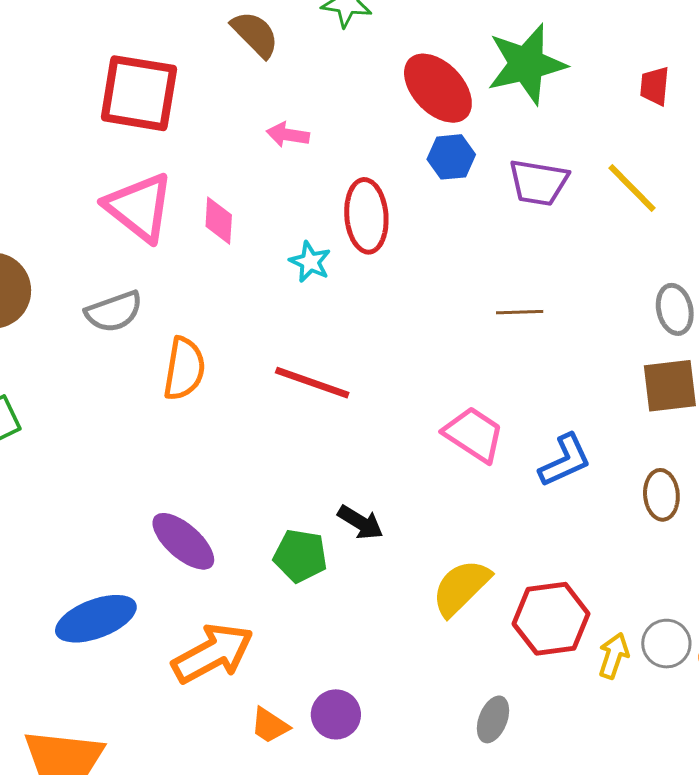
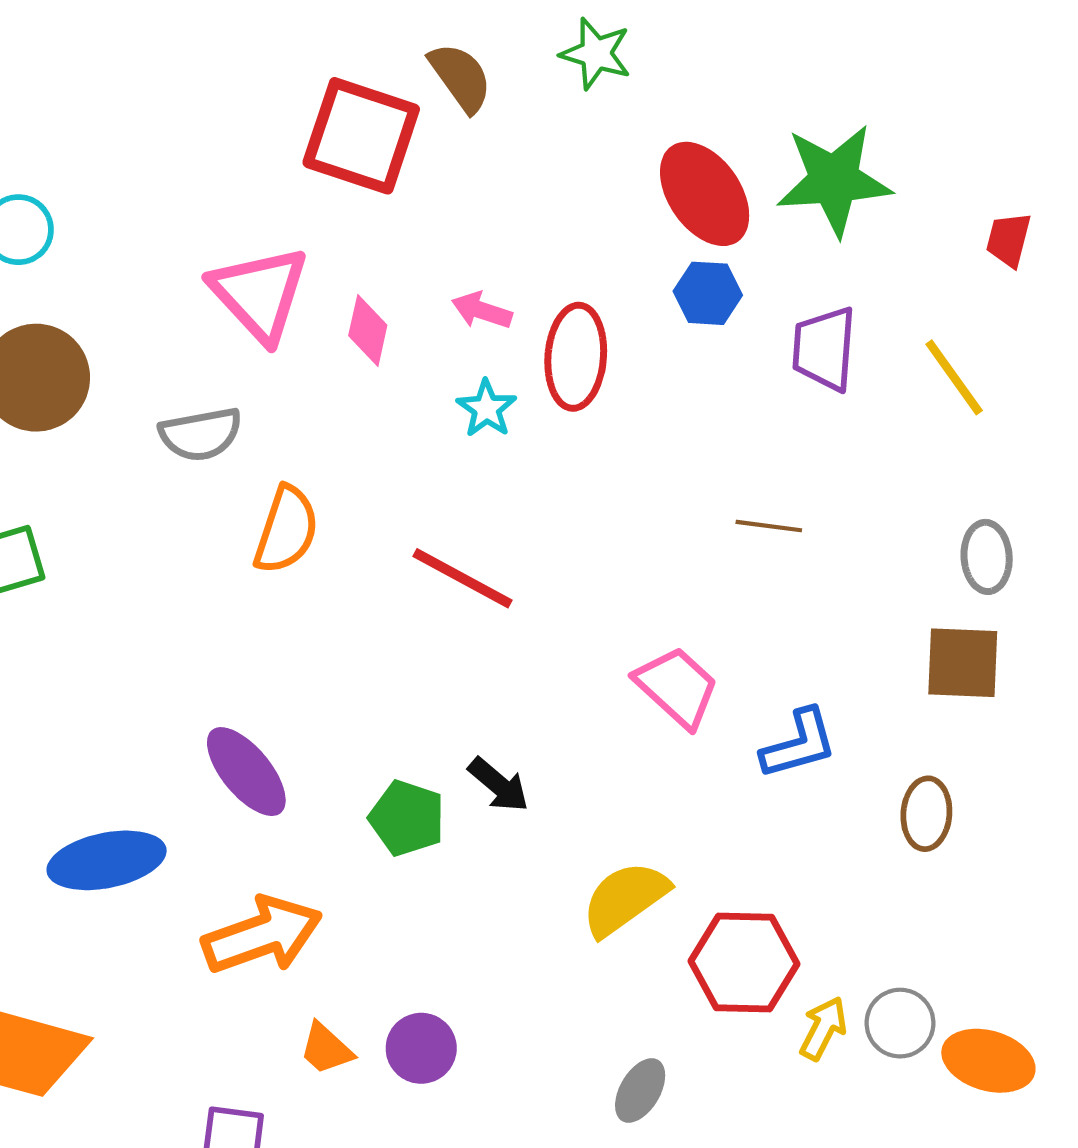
red square: (139, 93) -> (361, 136), moved
pink arrow: (288, 135) -> (482, 310), moved
purple trapezoid: (538, 183) -> (824, 349), turned 76

